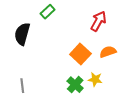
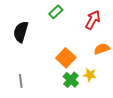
green rectangle: (48, 12) -> (56, 12), moved
orange square: (80, 54) -> (66, 58), moved

